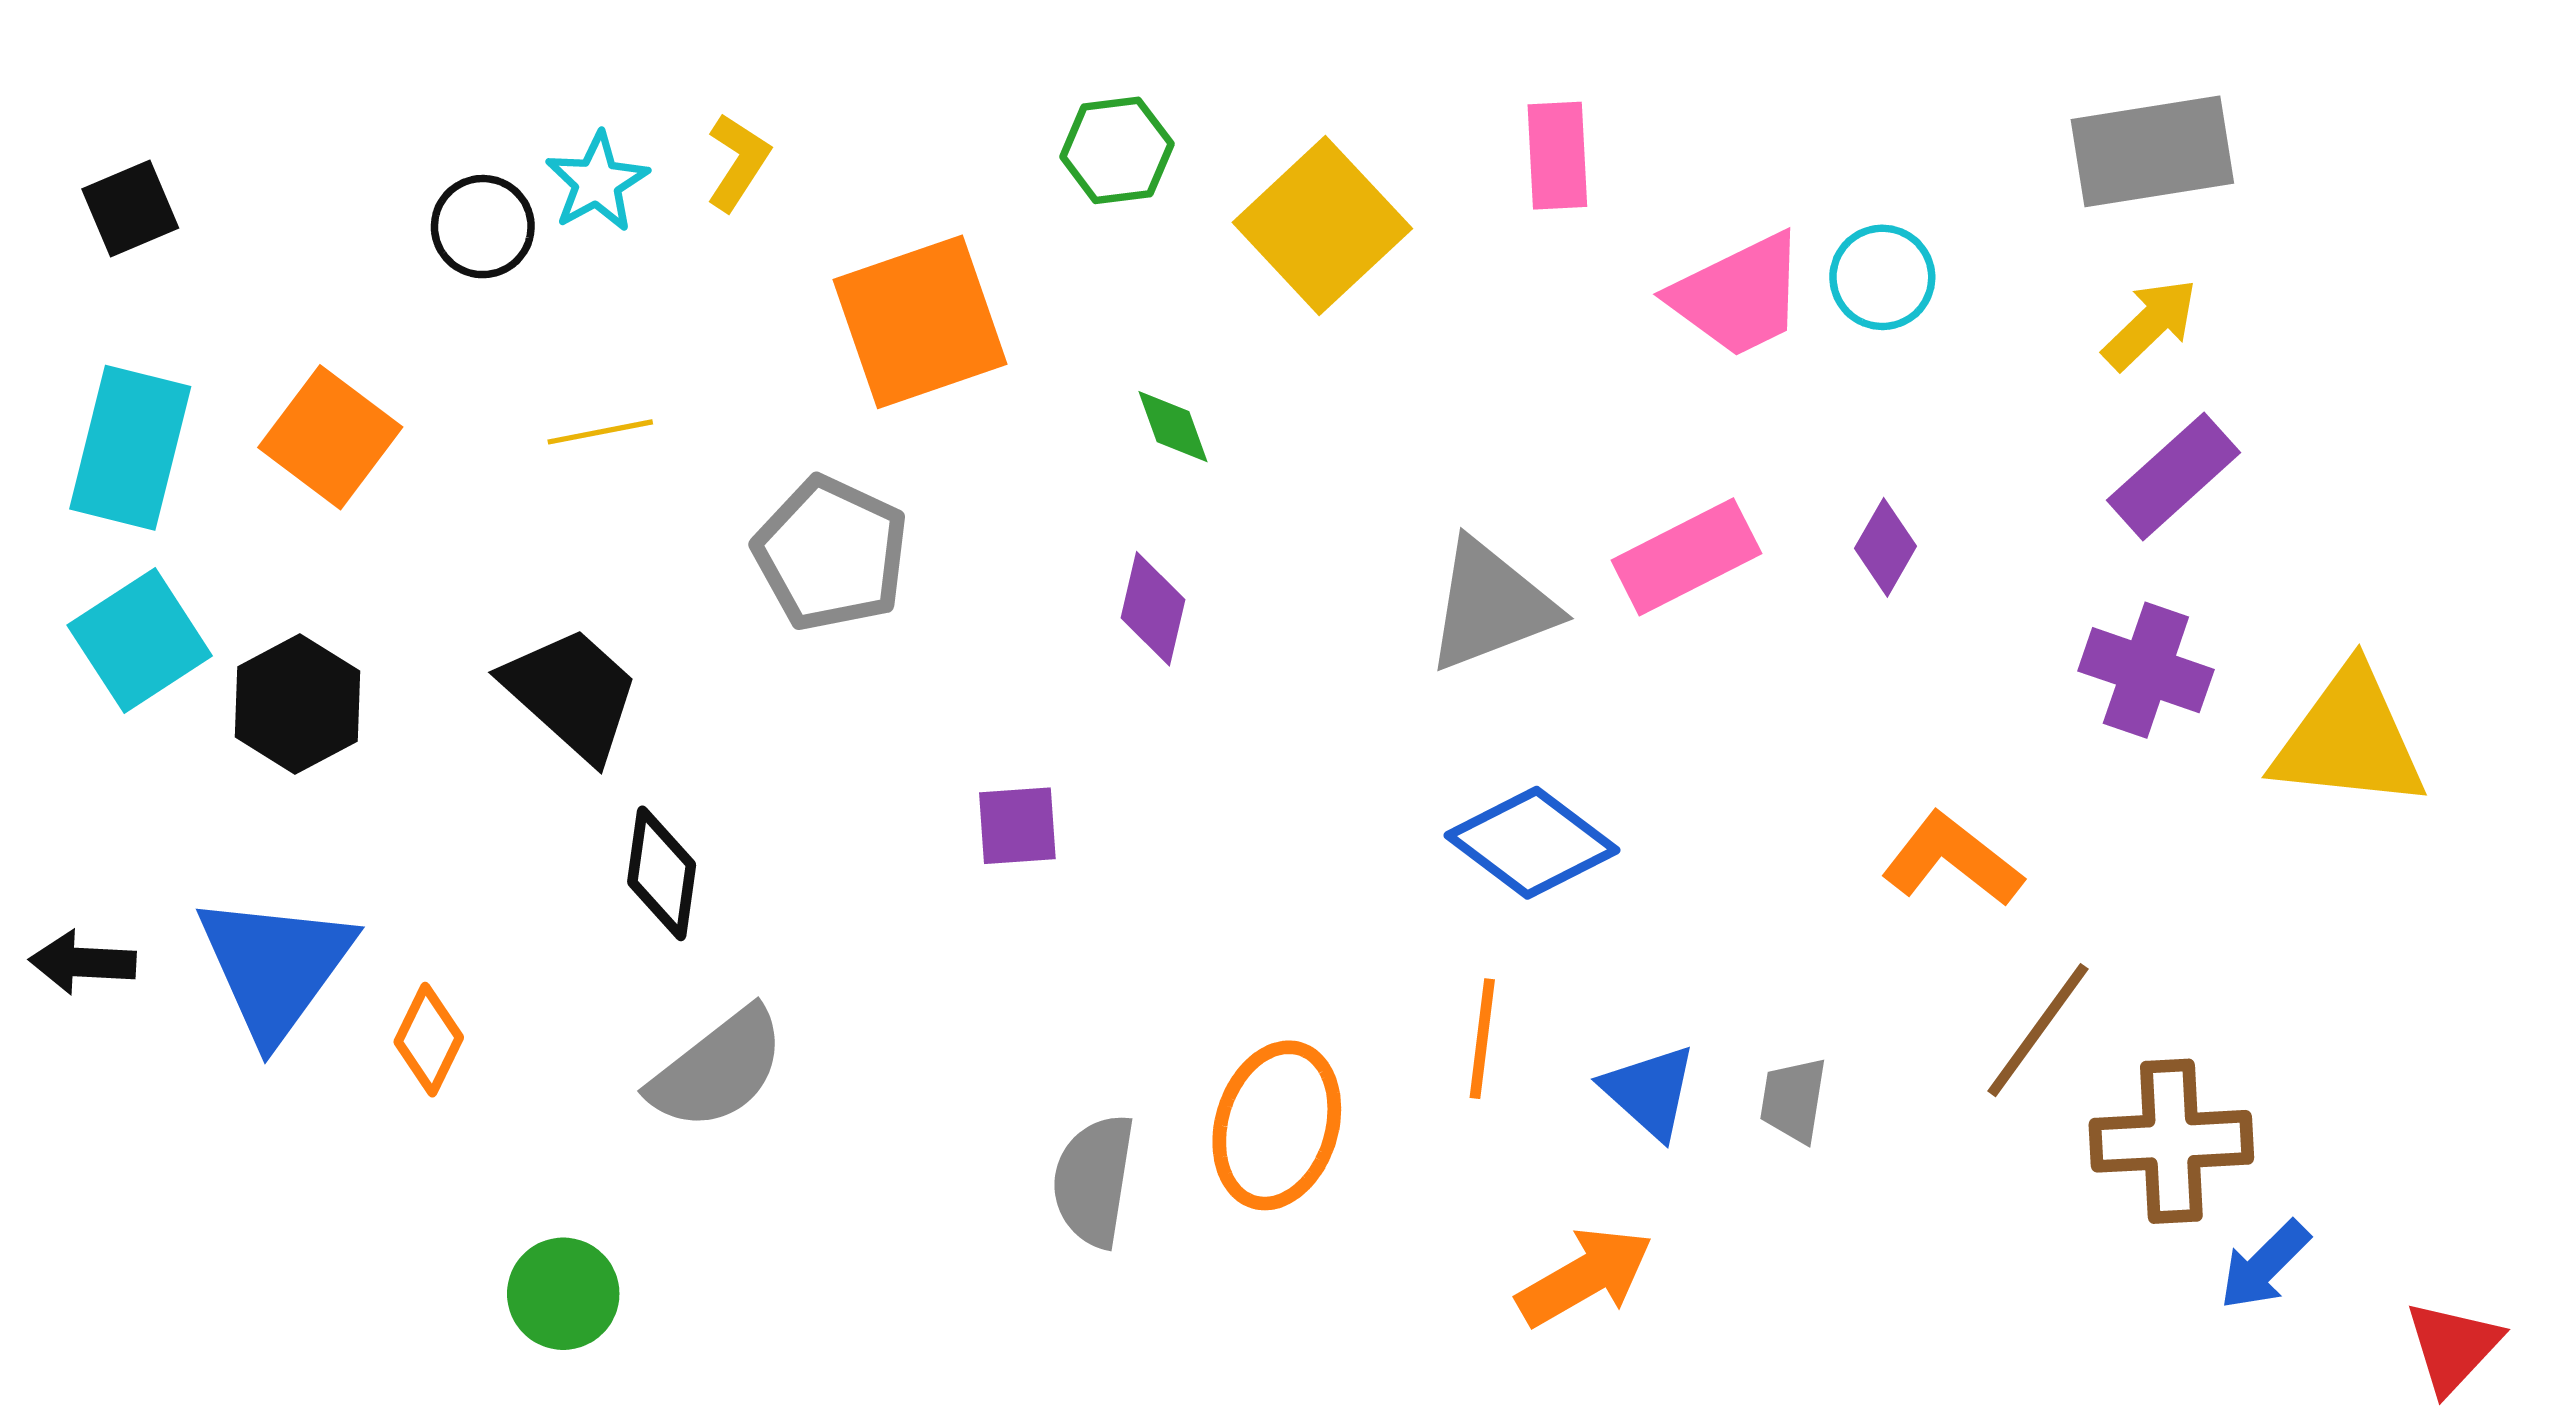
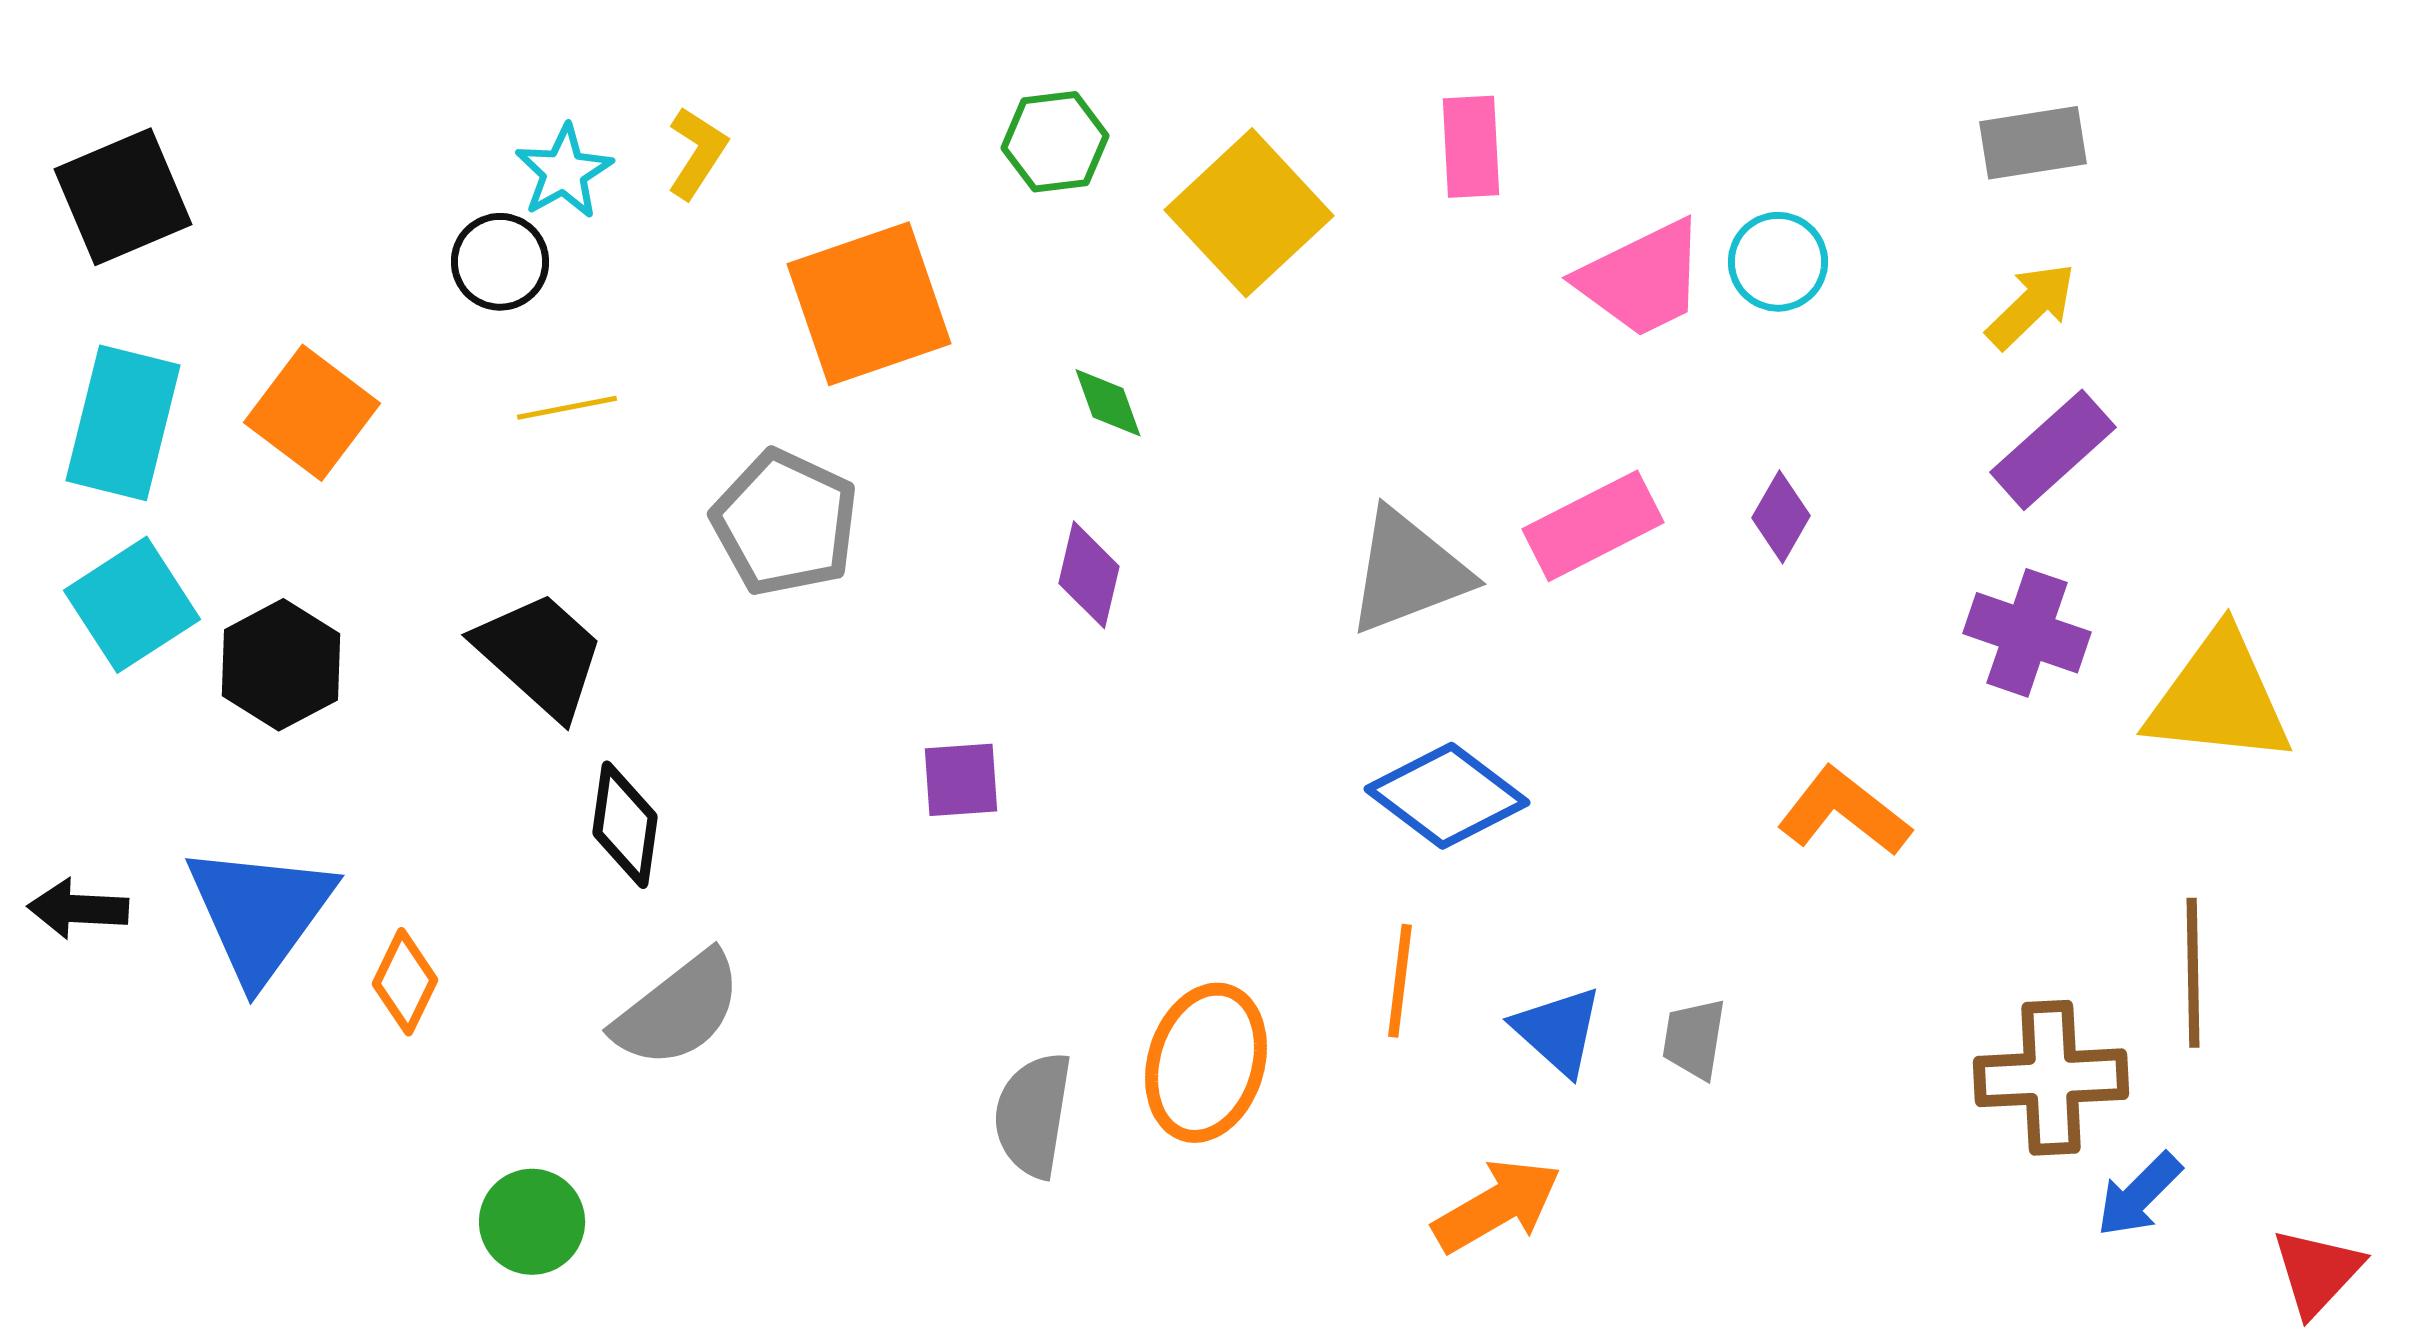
gray rectangle: (2152, 151) -> (2033, 143), size x0.7
black square: (130, 209) -> (123, 197), size x1.5
black circle: (483, 227) -> (500, 262), moved
brown line: (2038, 1030) -> (2193, 973), moved, turned -37

